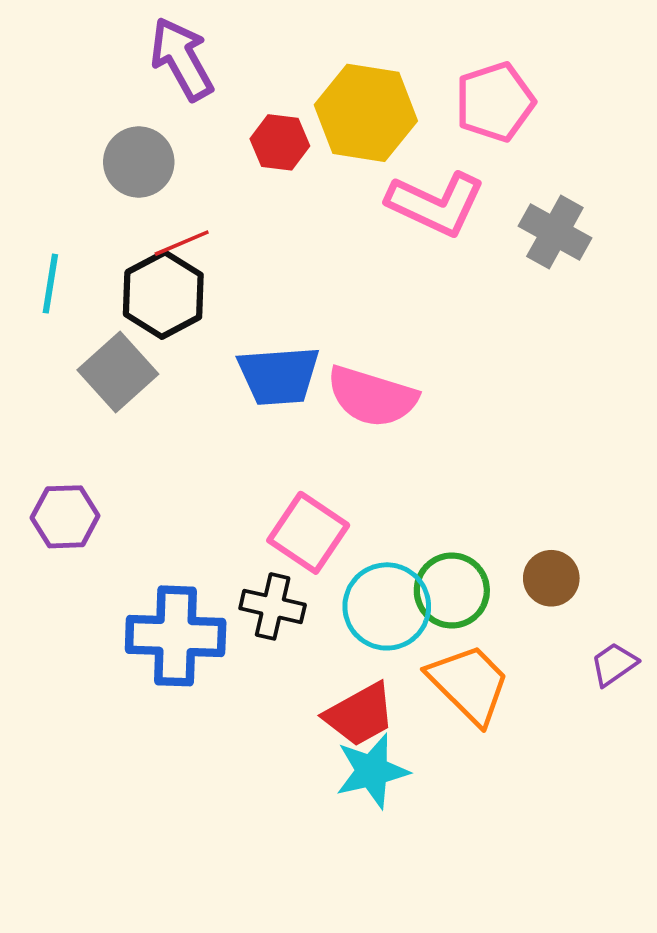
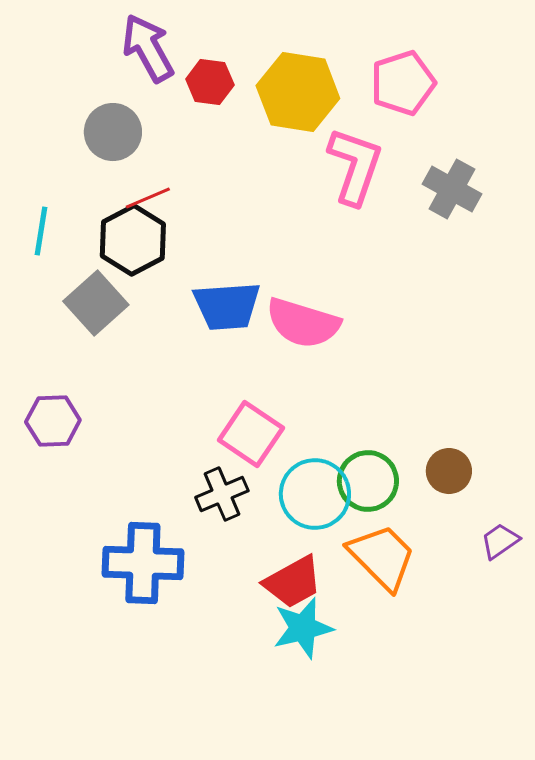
red hexagon: (280, 142) -> (210, 82), moved
pink L-shape: (436, 204) -> (355, 166), turned -96
black cross: (273, 606) -> (222, 494), turned -36
blue cross: (176, 636) -> (143, 563), moved

